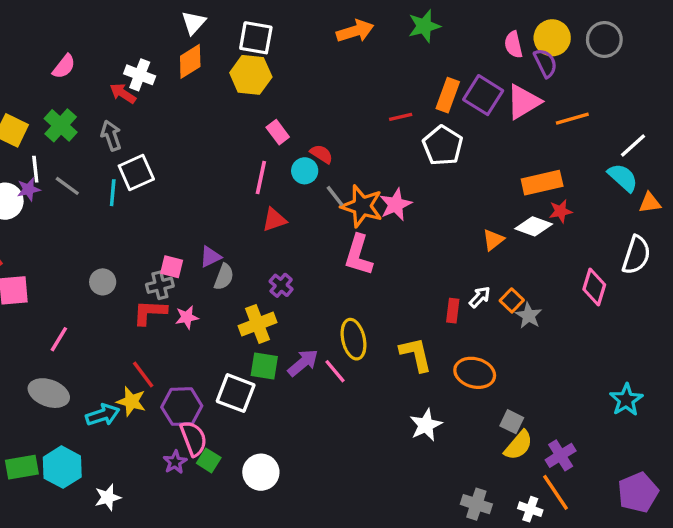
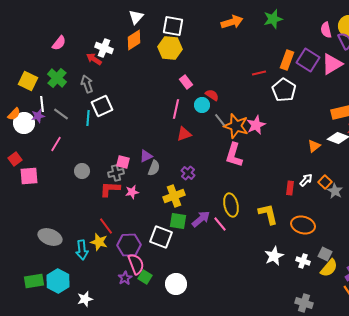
pink line: (59, 339) -> (56, 144), moved
cyan arrow: (103, 415) -> (82, 250), turned 102
white cross: (530, 509) -> (303, 261), moved

